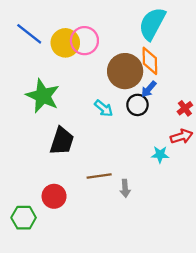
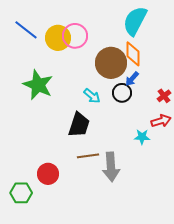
black trapezoid: (62, 141) -> (79, 125), moved
gray arrow: (125, 188) -> (111, 167), size x1.8

